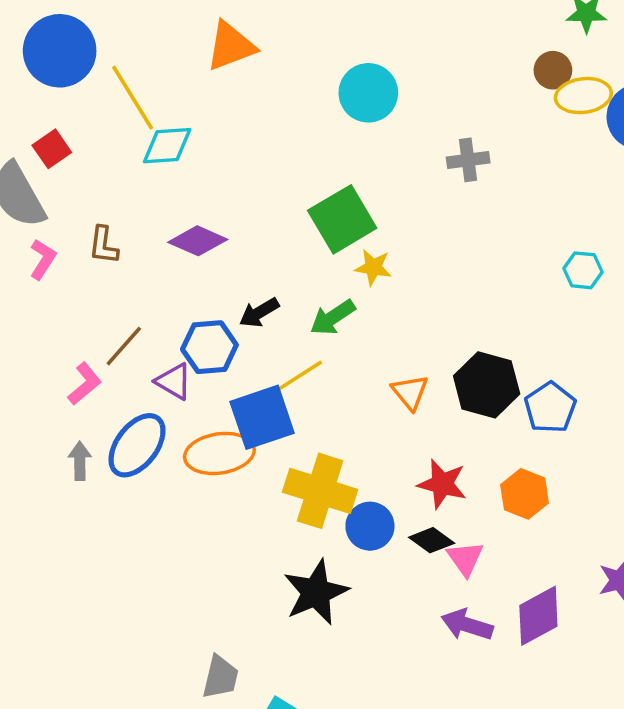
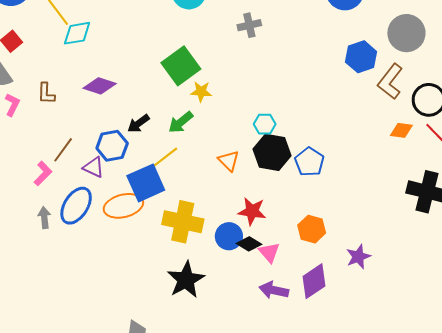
cyan hexagon: (583, 270) -> (265, 124), moved
orange hexagon: (525, 494) -> (312, 229), moved
blue circle: (370, 526) -> (229, 236), moved

